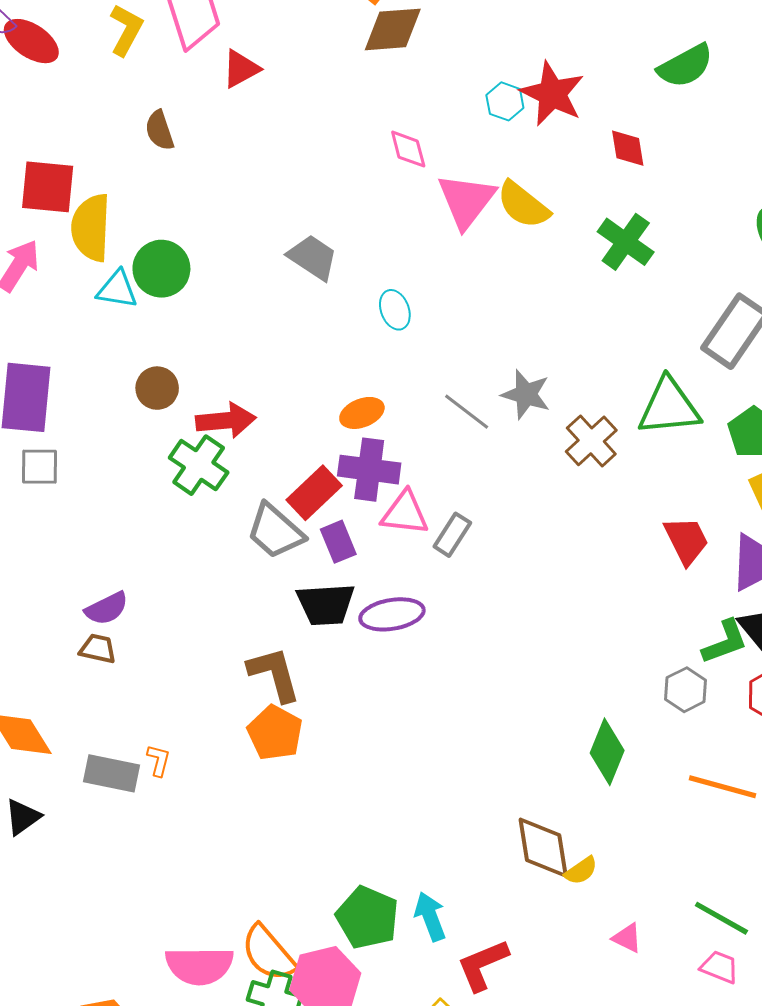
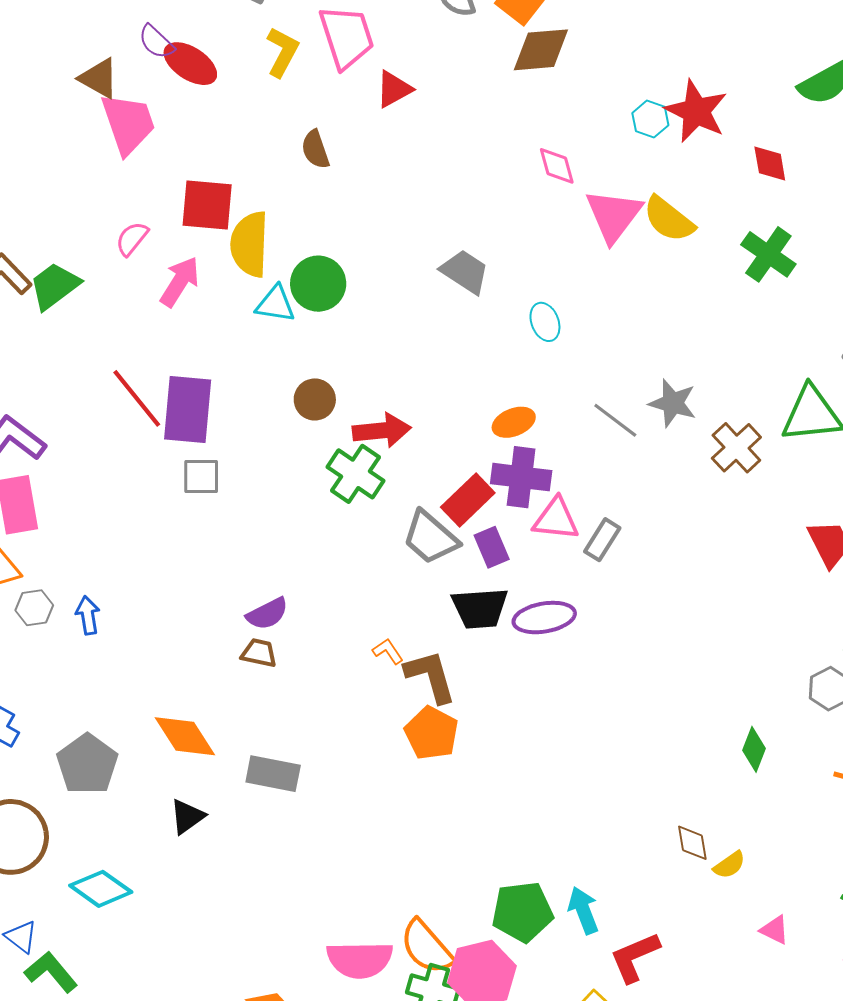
green diamond: (607, 752) -> (754, 749), size x0.7
orange L-shape: (159, 760) -> (388, 651), moved, turned -48
brown diamond: (543, 848) -> (692, 843), size x0.6
green pentagon: (367, 917) -> (522, 912), turned -30

